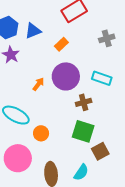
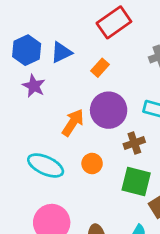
orange arrow: (38, 84) -> (73, 123), size x1.5
orange circle: (41, 133) -> (92, 164), moved

